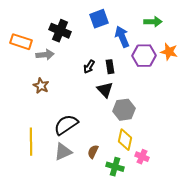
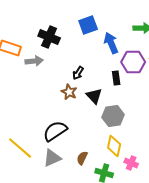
black rectangle: (110, 67) -> (116, 78), moved
brown star: (41, 86) -> (69, 92), moved
yellow line: (31, 142) -> (20, 148), turned -48

